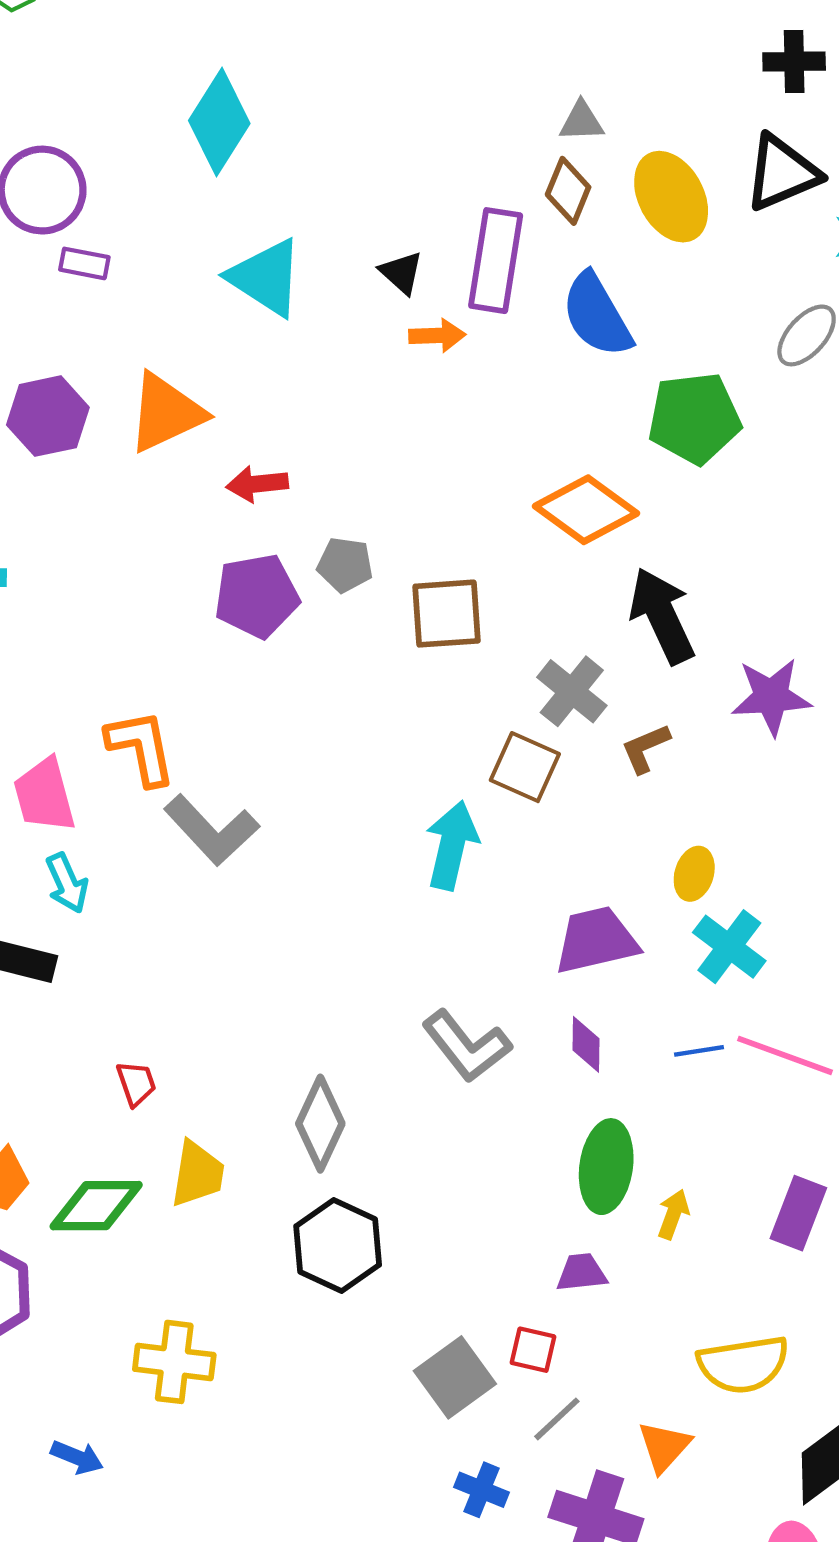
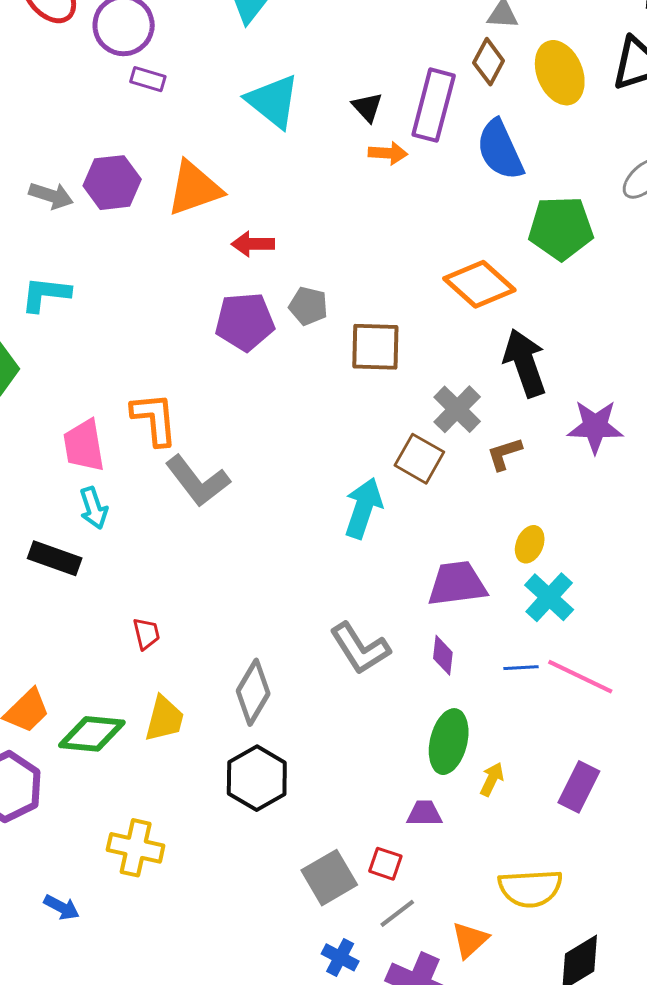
red trapezoid: (136, 1083) -> (146, 634), moved

